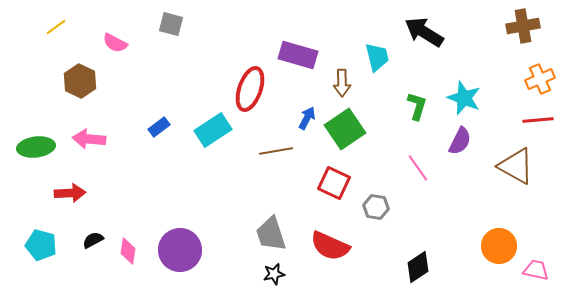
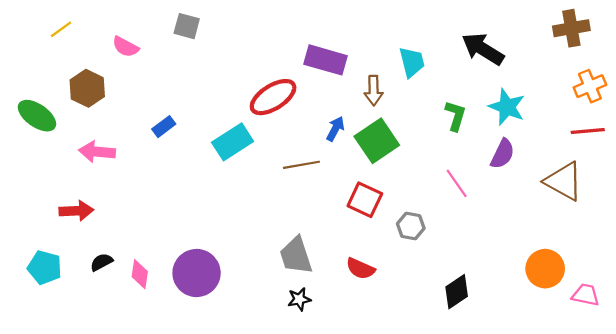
black arrow: (424, 32) -> (483, 49), moved
red ellipse: (250, 89) -> (273, 97), turned 39
blue rectangle: (159, 127) -> (164, 127), moved
green ellipse: (36, 147) -> (37, 116), moved, turned 42
red semicircle: (330, 246) -> (360, 269), size x0.7

